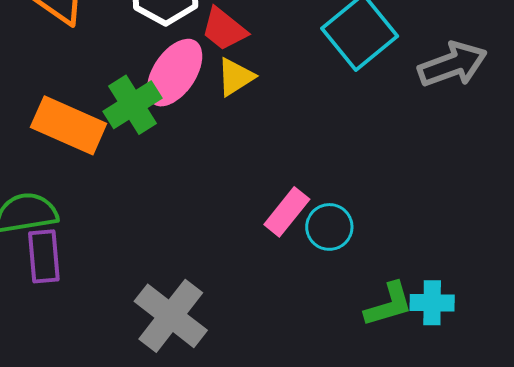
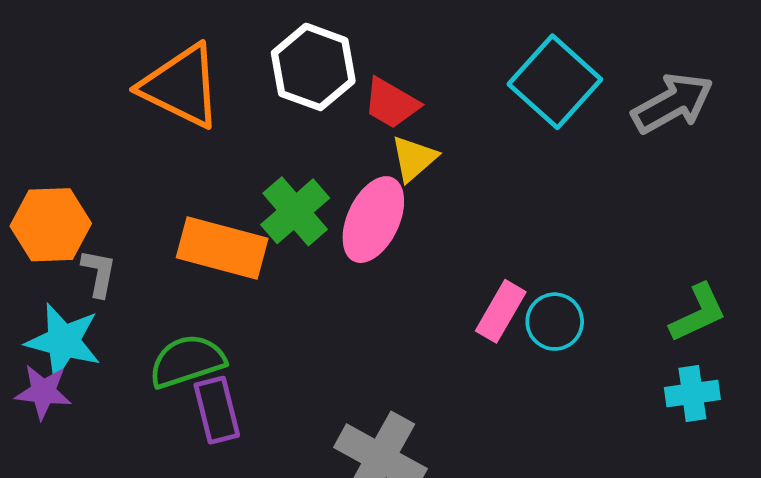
pink ellipse: (175, 73) -> (373, 220), moved
green L-shape: (389, 305) -> (698, 313), moved

